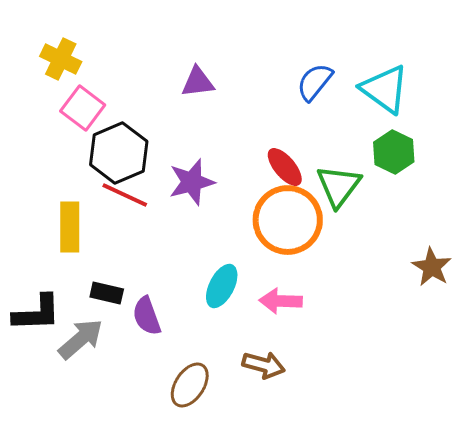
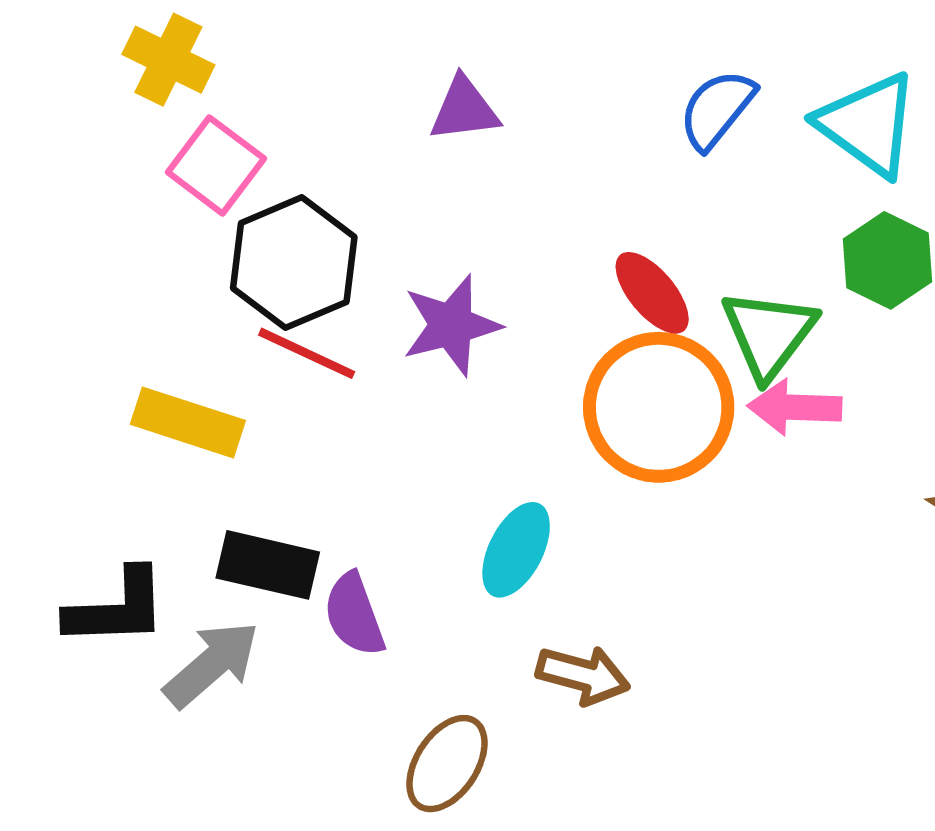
yellow rectangle: (70, 227) -> (188, 422), turned -72
black rectangle: (107, 293) -> (268, 565), size x1.4
pink arrow: (281, 301) -> (795, 407), moved
brown arrow: (264, 365) -> (583, 675), moved

